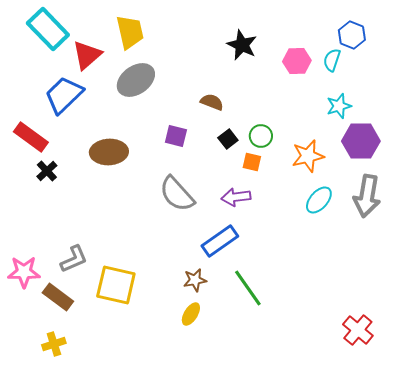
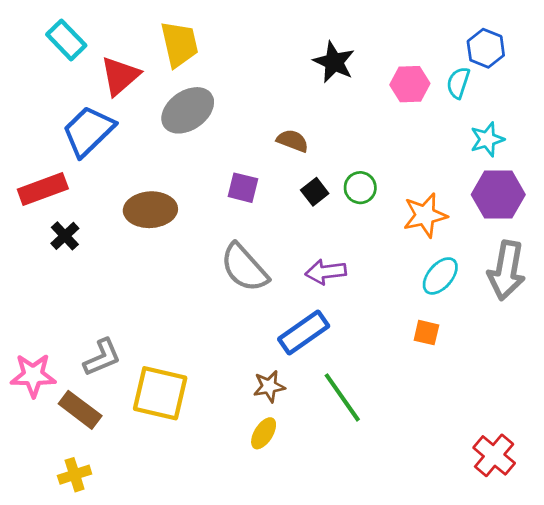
cyan rectangle: (48, 29) -> (66, 40), size x0.7
cyan star: (339, 106) -> (487, 139), moved
red rectangle: (31, 137) -> (43, 189), turned -56
orange square: (252, 162) -> (426, 333), moved

